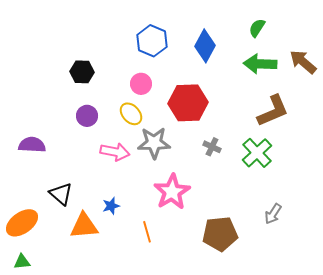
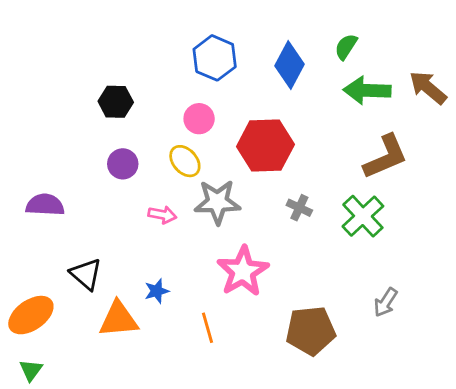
green semicircle: (257, 28) -> (346, 47), moved
pink arrow: (115, 152) -> (162, 215), size x0.7
green triangle: (22, 262) -> (31, 370), turned -48

